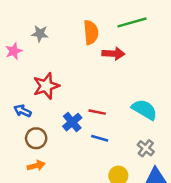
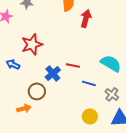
red arrow: (113, 54) -> (86, 18), turned -78
brown circle: (36, 138) -> (37, 91), moved
blue line: (100, 138) -> (89, 83), moved

